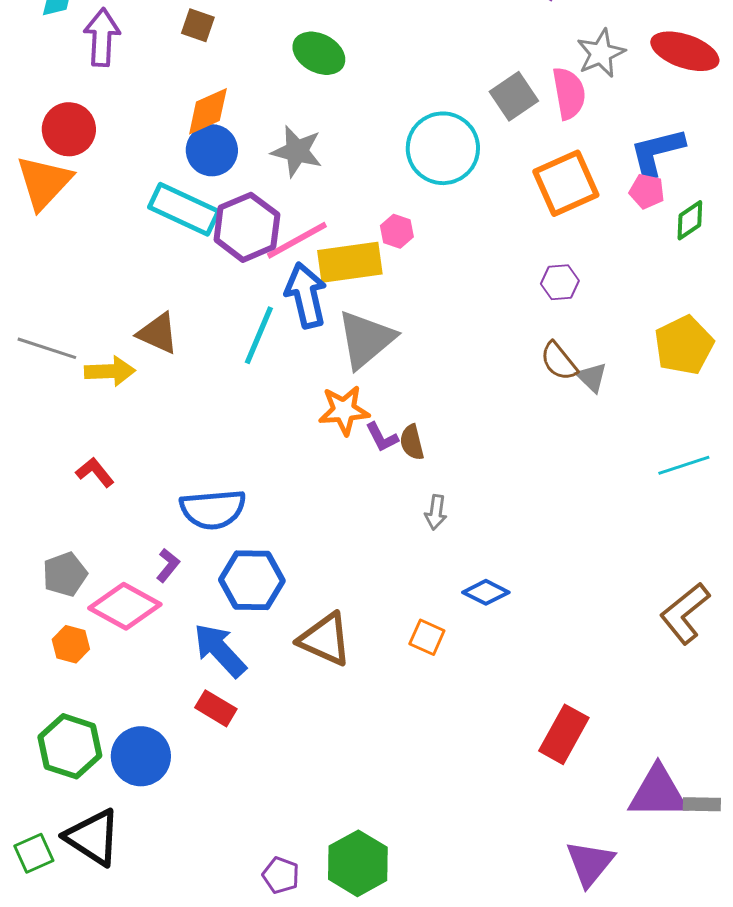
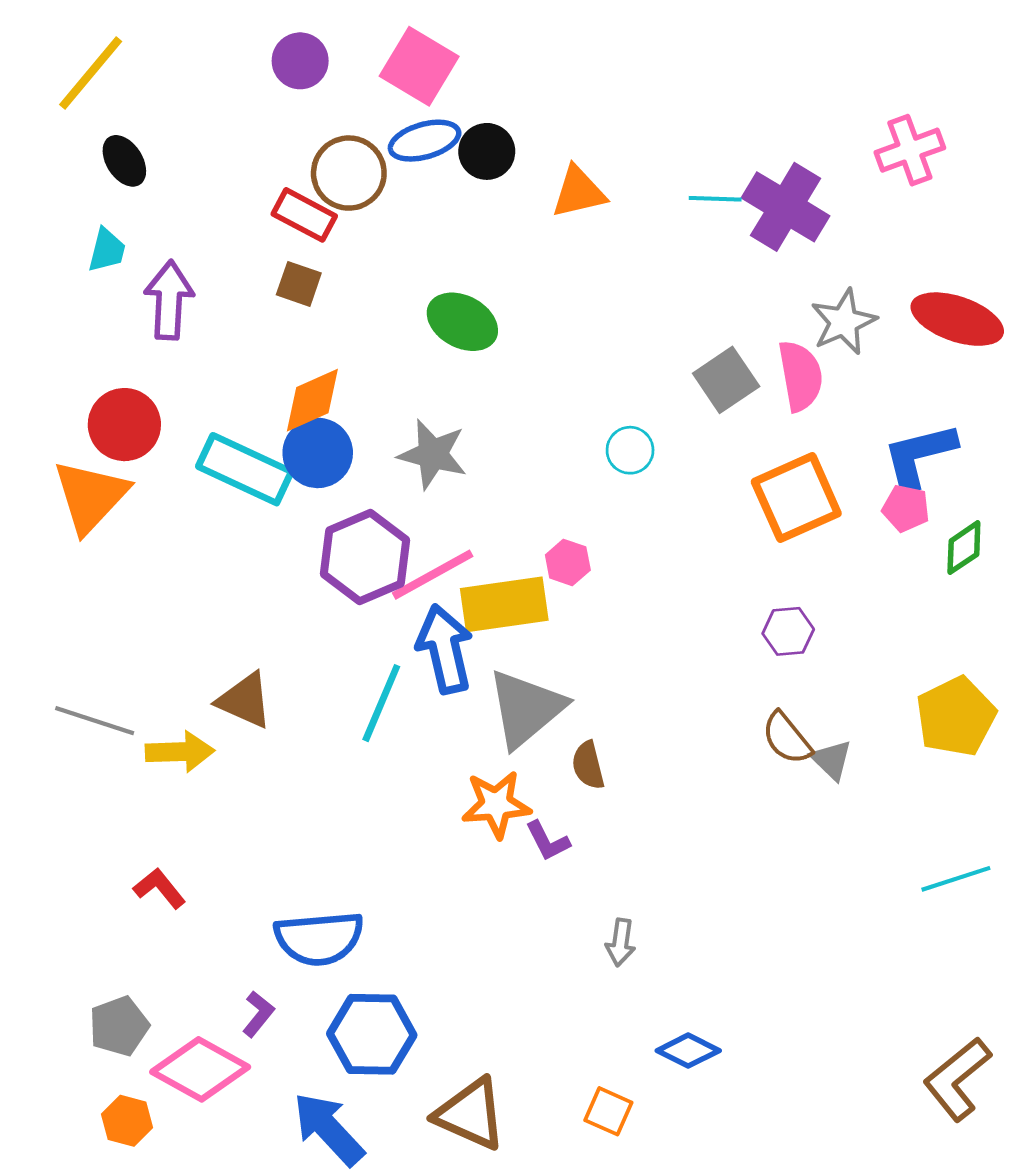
cyan circle: (443, 148) -> (630, 450), size x0.5
cyan rectangle: (184, 209) -> (245, 469), moved
brown semicircle: (412, 442) -> (588, 765), moved

